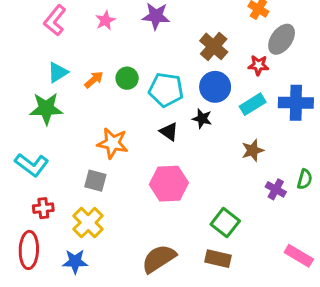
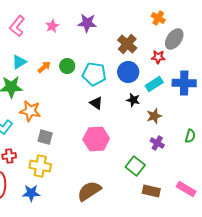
black star: (202, 119) -> (133, 100), moved
orange star: (113, 143) -> (30, 111), moved
purple cross: (276, 189) -> (157, 143), moved
yellow cross: (88, 223) -> (40, 166), turned -35
brown rectangle: (218, 259) -> (151, 191), moved

